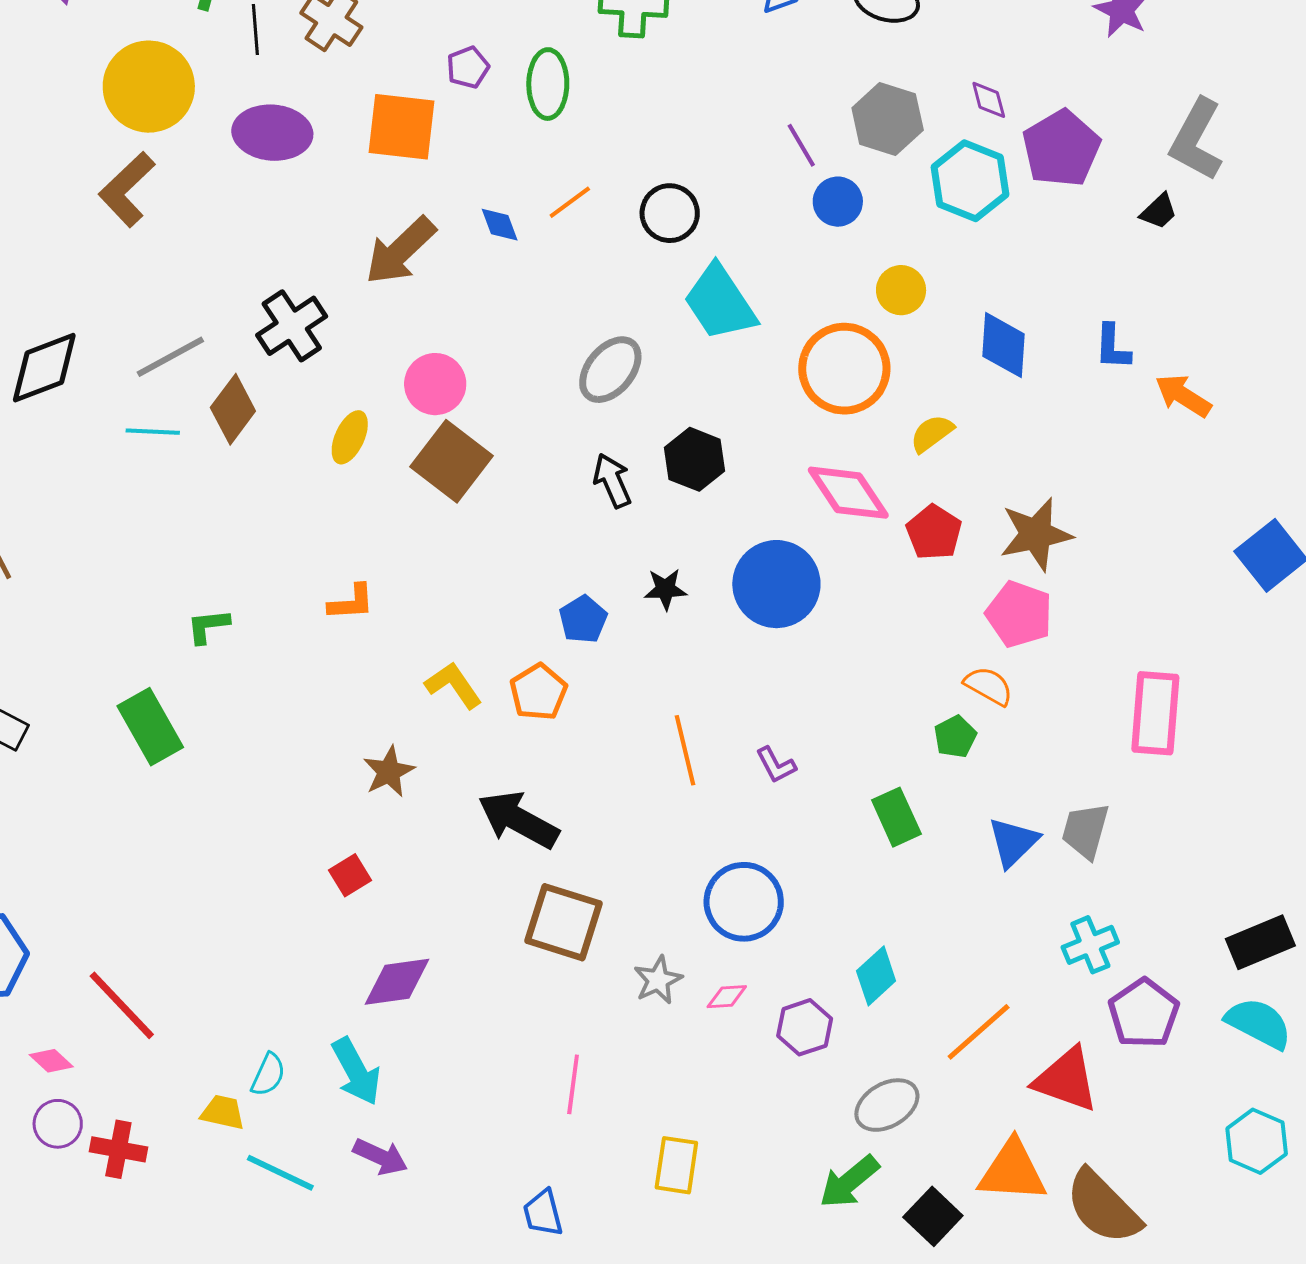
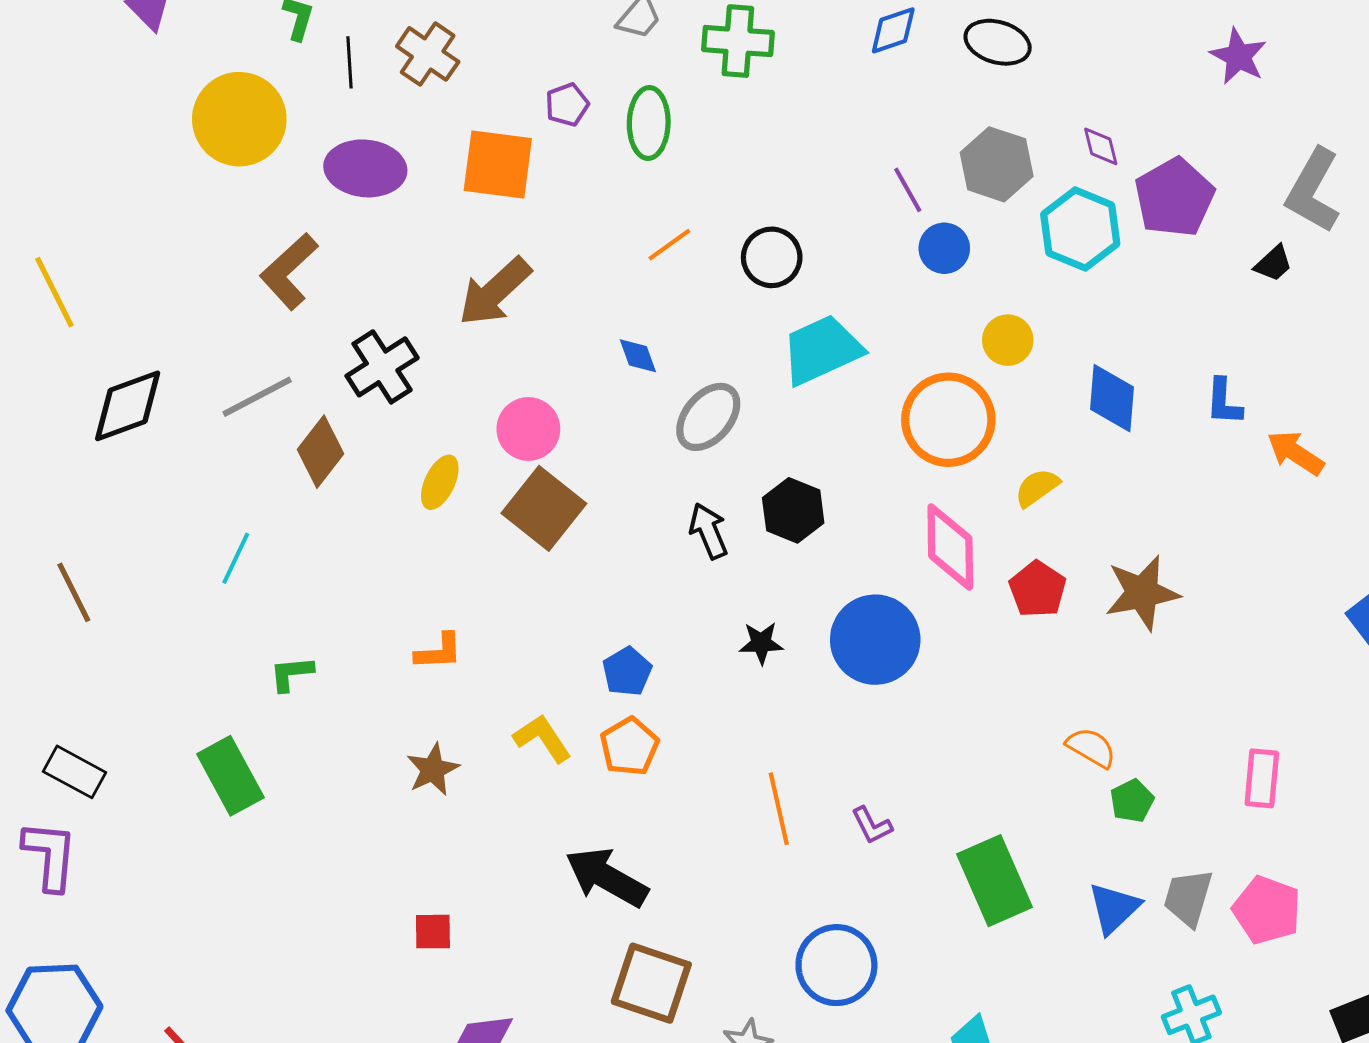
brown L-shape: (127, 189) -> (289, 271), moved
blue diamond: (500, 225) -> (638, 356), moved
cyan trapezoid: (720, 303) -> (822, 350), turned 98
cyan line: (153, 432) -> (236, 558), moved, turned -68
pink diamond: (848, 493) -> (950, 547), turned 32
pink pentagon: (1019, 614) -> (1267, 910), moved
blue pentagon: (583, 619) -> (627, 672), moved
pink rectangle: (1155, 713) -> (1262, 778), size x0.7
green pentagon: (955, 737) -> (1132, 801), moved
brown star: (389, 772) -> (433, 769), moved
green rectangle: (896, 817) -> (995, 881), size x1.5
red square: (350, 875) -> (433, 932), turned 30

